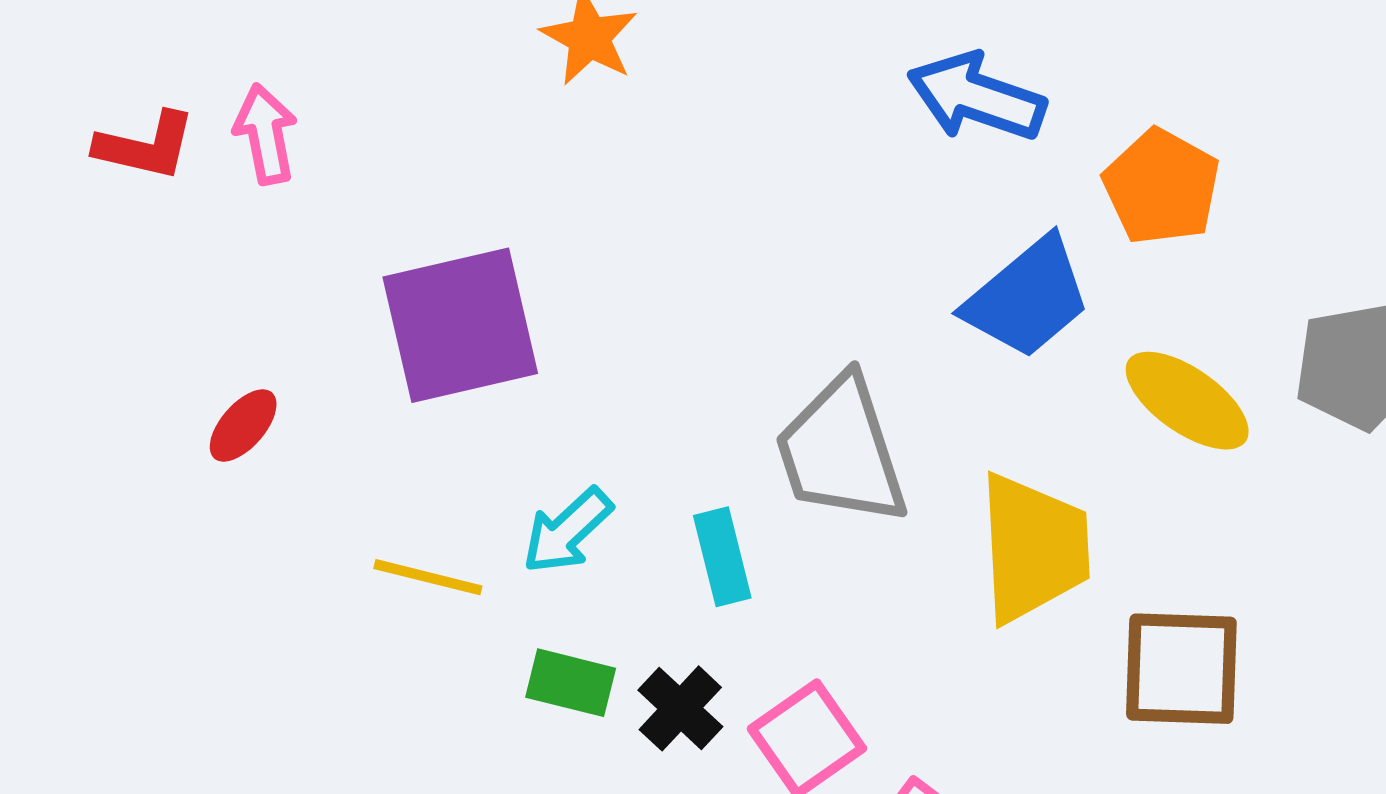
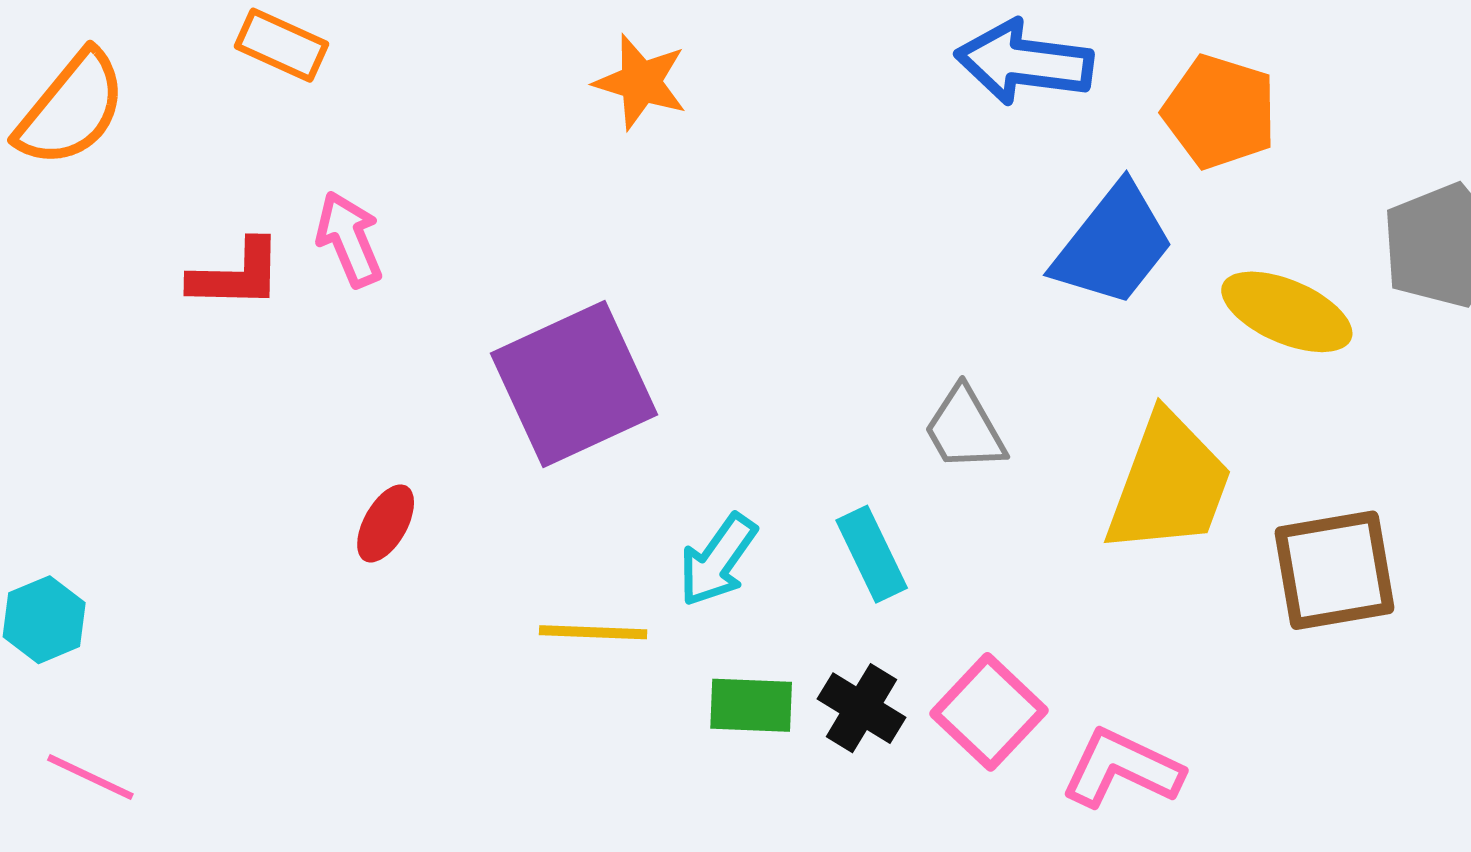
gray trapezoid: (841, 451) -> (965, 429), size x0.6
yellow trapezoid: (1034, 548) -> (1169, 484), turned 35

